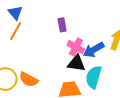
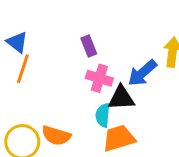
pink cross: (76, 47) -> (99, 78), moved
cyan semicircle: (94, 77) -> (103, 115), moved, size x0.7

